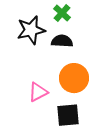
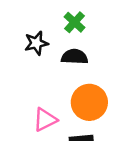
black star: (31, 30) -> (36, 43), size x0.7

